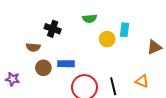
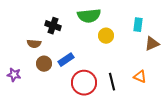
green semicircle: (90, 18) -> (89, 16), size x1.6
cyan rectangle: (125, 30) -> (138, 25), moved
blue rectangle: (66, 64) -> (66, 60), turned -35

